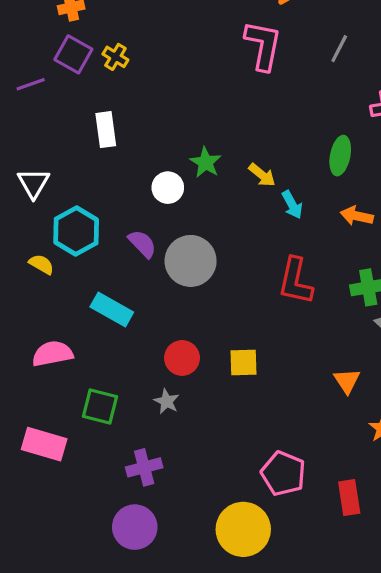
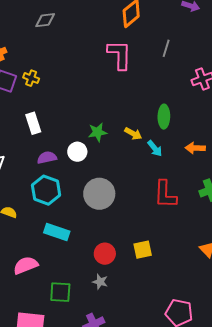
green ellipse: (340, 156) -> (164, 117), moved
green star: (206, 162) -> (98, 132), turned -30
cyan hexagon: (76, 231) -> (46, 190), moved
purple semicircle: (142, 244) -> (47, 158), moved, turned -48

